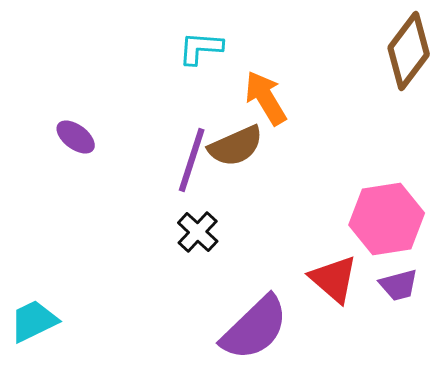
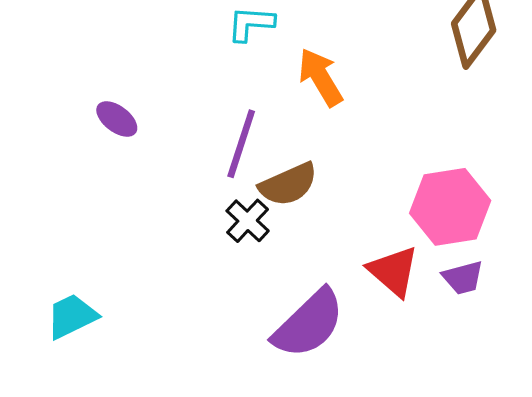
brown semicircle: (236, 146) -> (288, 184), moved

